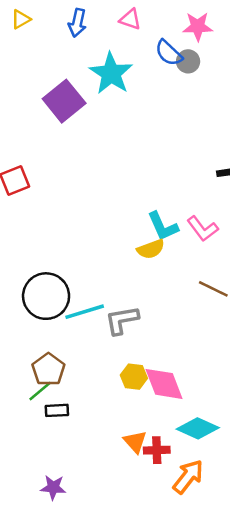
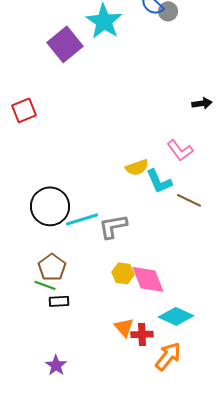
cyan L-shape: (163, 226) -> (159, 181), moved
green line: (40, 391) -> (45, 285), turned 60
purple star: (53, 487) -> (56, 365), turned 30

